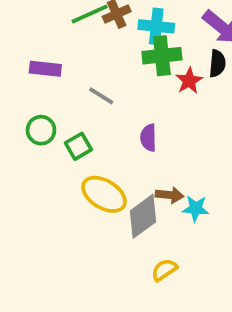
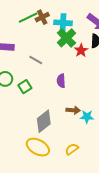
green cross: (162, 56) -> (66, 38), turned -36
yellow ellipse: (104, 194) -> (38, 147), moved
gray diamond: (143, 216) -> (44, 121), moved

